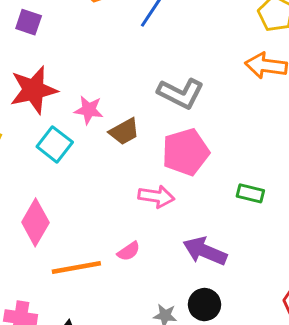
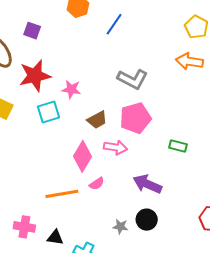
brown trapezoid: (124, 132) -> (97, 120), moved
cyan square: (55, 144) -> (48, 112), turned 35
pink diamond: (35, 222) -> (82, 156), moved

